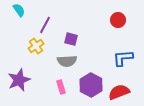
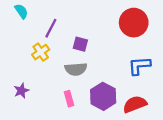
red circle: (118, 20) -> (134, 23), size x1.6
purple star: (19, 80) -> (21, 91), size x0.6

